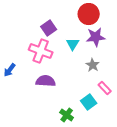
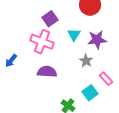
purple star: (96, 37) -> (97, 40), moved
gray star: (93, 65) -> (86, 61), moved

